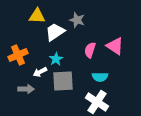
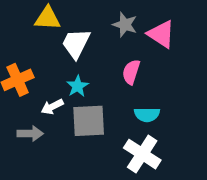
gray star: (77, 20) -> (125, 25), moved
white trapezoid: (55, 32) -> (76, 44), turned -30
pink triangle: (115, 46) -> (161, 34), moved

